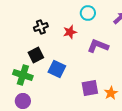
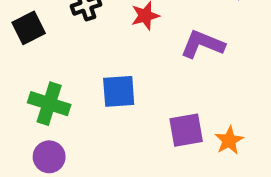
black square: (36, 55) -> (29, 28), moved
blue square: (57, 69) -> (119, 91), turned -30

